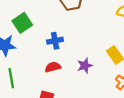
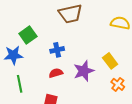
purple star: (85, 66) -> (84, 71), size x1.5

